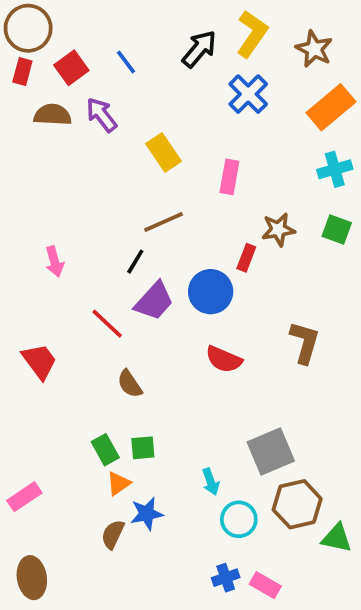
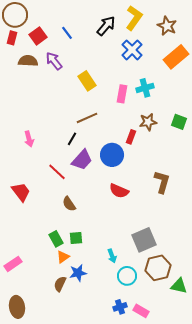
cyan cross: (335, 169) -> (145, 88), moved

